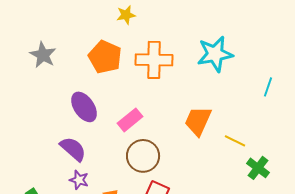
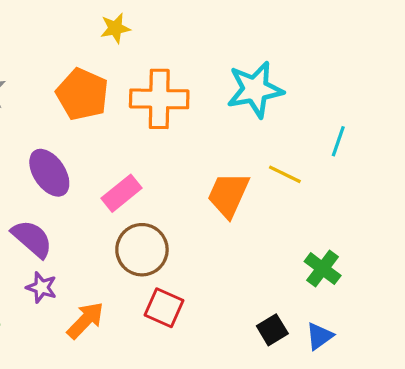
yellow line: (235, 141) -> (285, 174), moved

